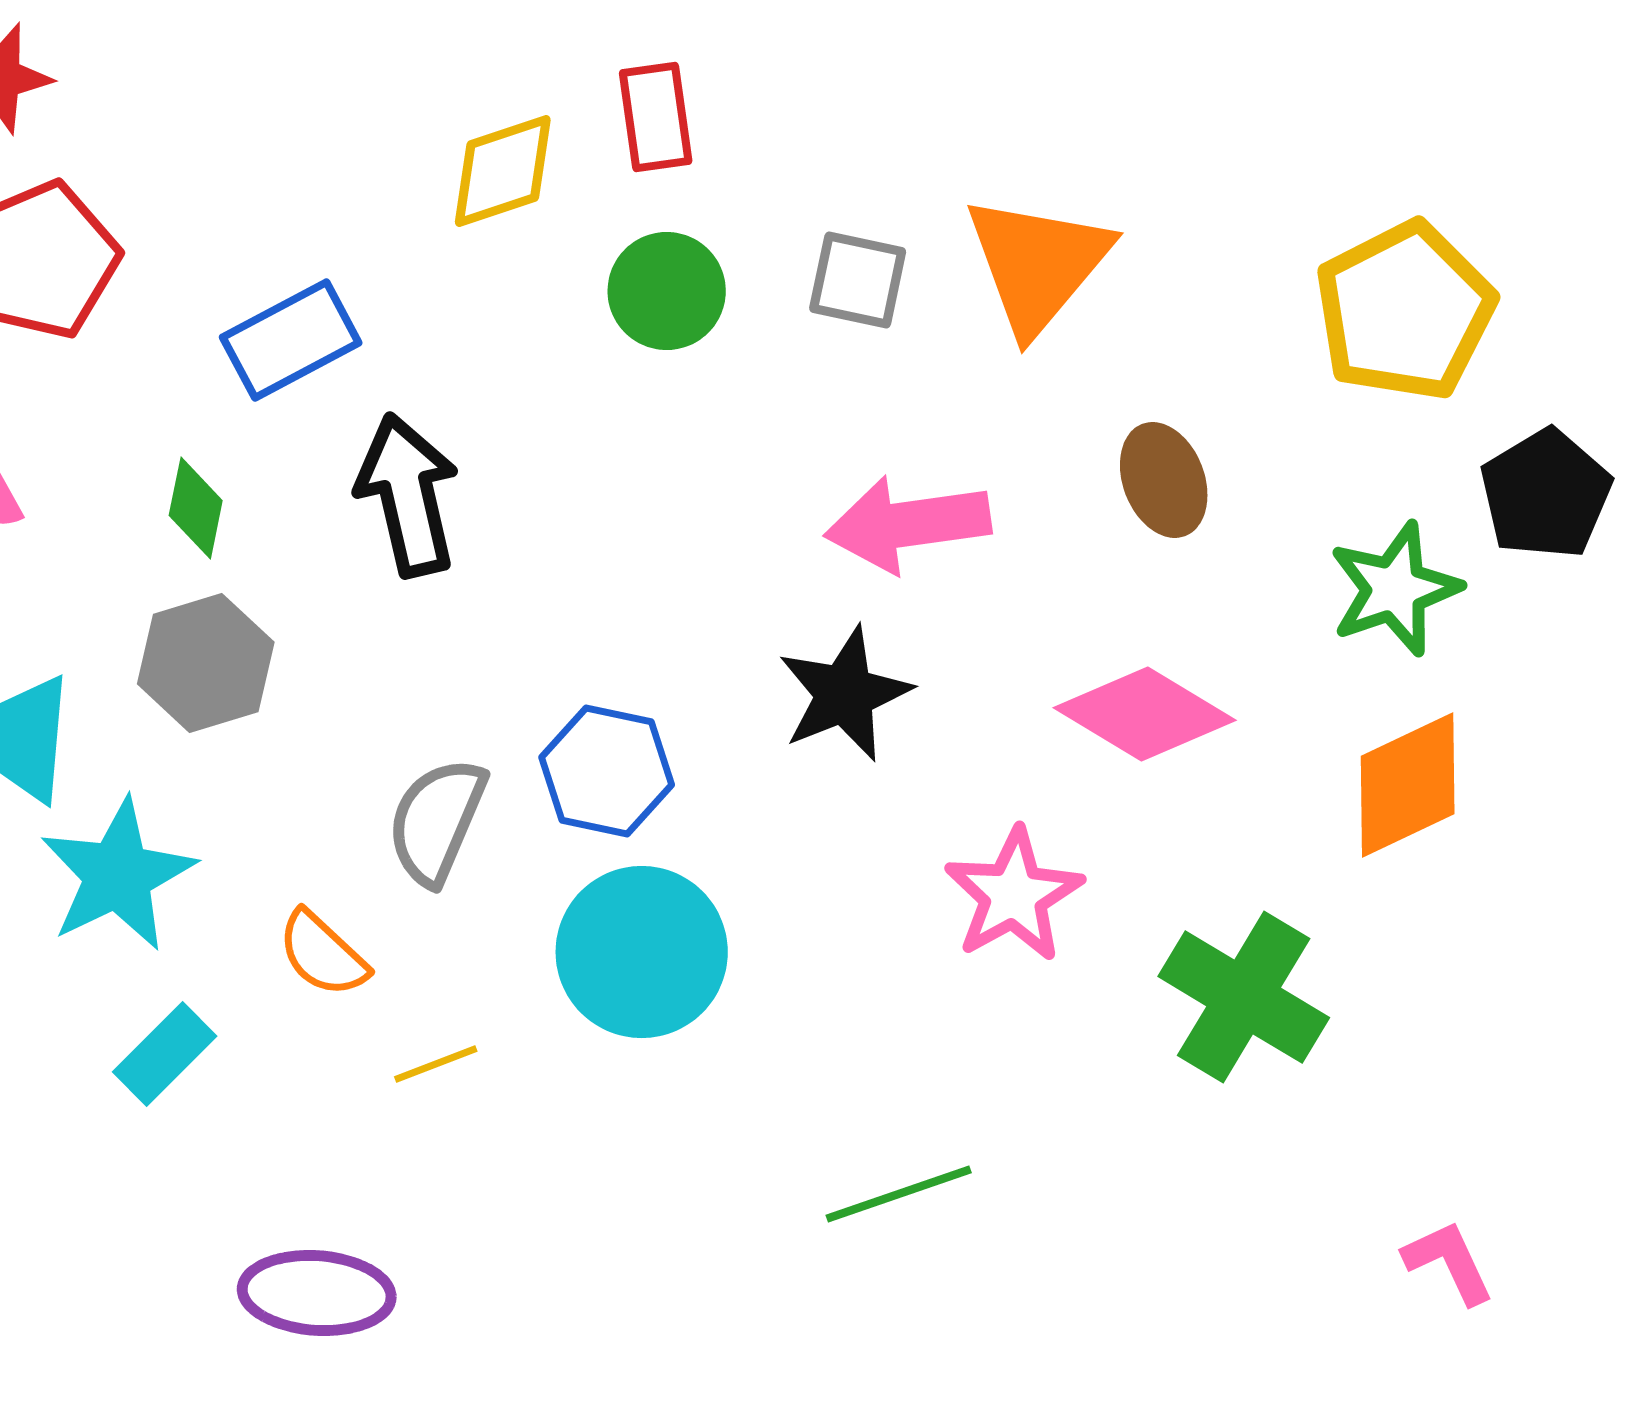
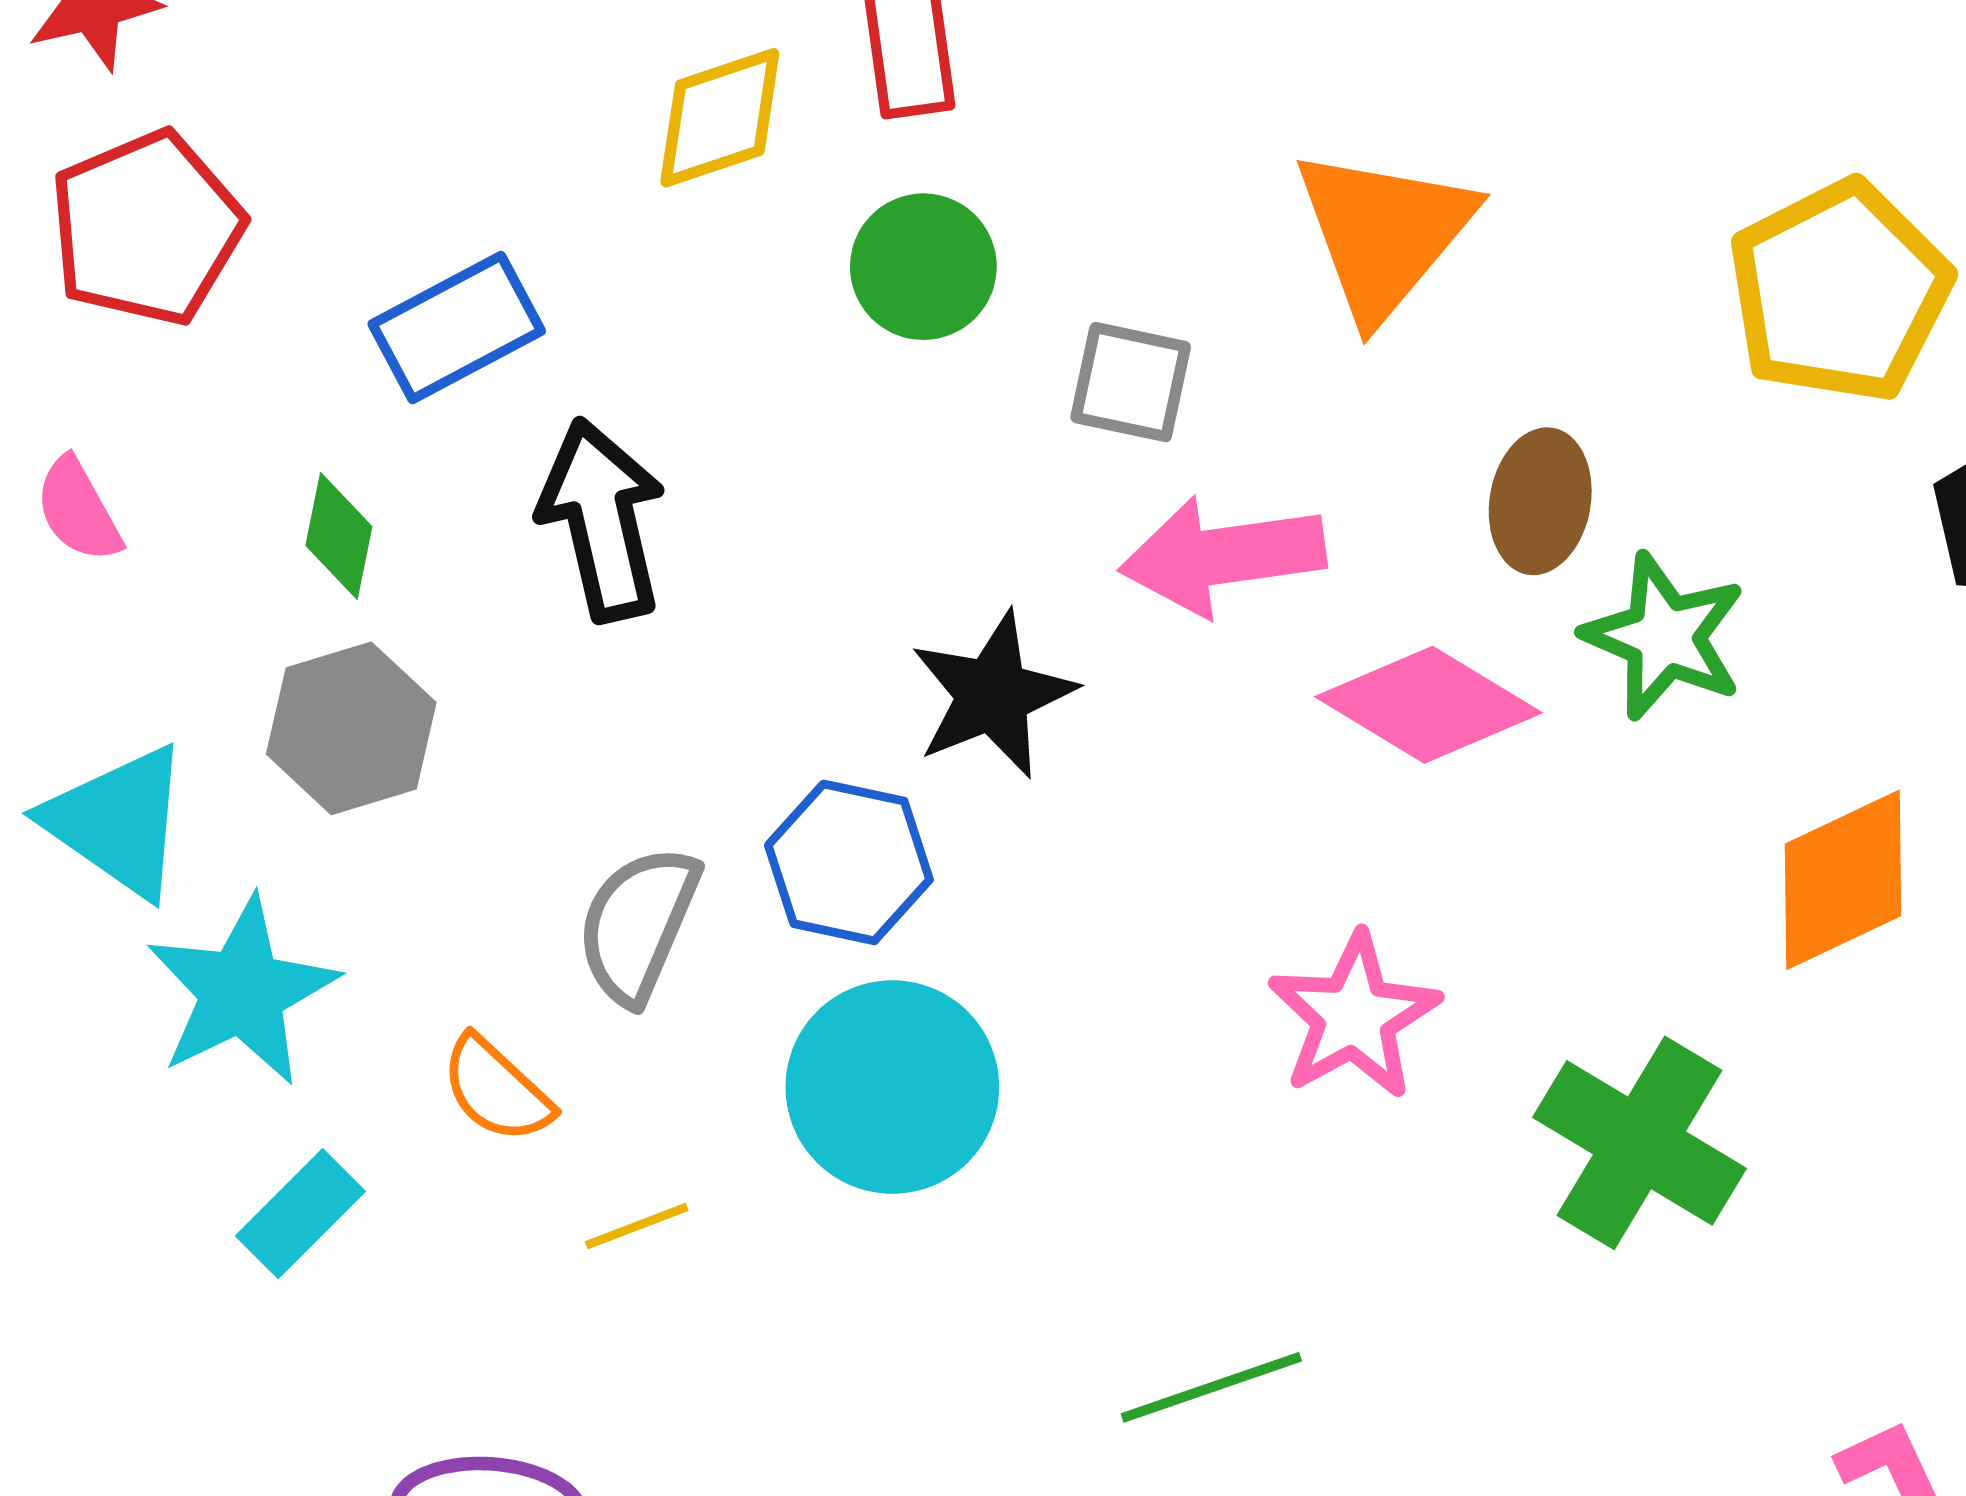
gray square: (858, 280) -> (1131, 382), moved
brown ellipse: (1164, 480) -> (1540, 501), turned 31
green star: (1395, 589) -> (1664, 637), moved, turned -30
black star: (845, 694) -> (993, 695), moved
pink diamond: (1145, 714) -> (1429, 705), moved

